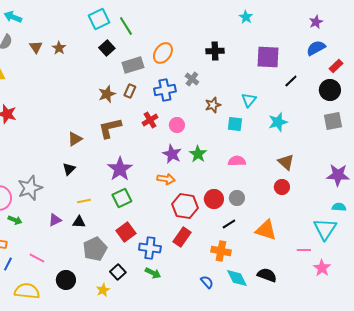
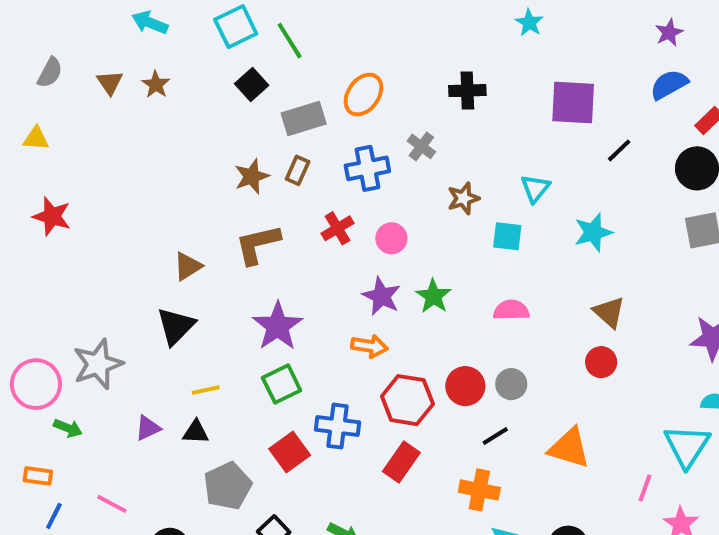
cyan arrow: (13, 17) -> (150, 23), moved
black triangle: (69, 169) -> (176, 326), size x1.5
blue cross: (150, 248) -> (338, 426), moved
pink line: (304, 250) -> (645, 488), turned -72

